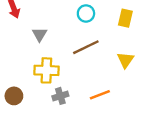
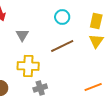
yellow triangle: (125, 60) -> (96, 41), moved
orange line: (100, 95) -> (93, 87), moved

